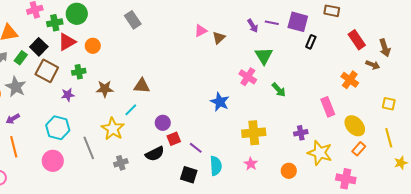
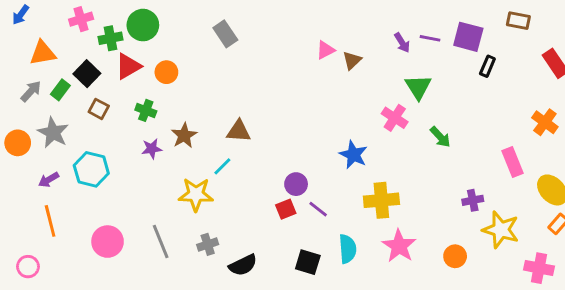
brown square: (47, 71) -> (99, 109), size x0.6
green cross: (79, 72) -> (146, 110), turned 32
brown star: (105, 89) -> (184, 135), turned -30
purple star: (68, 95) -> (152, 149), moved
purple circle: (163, 123) -> (296, 184), moved
cyan hexagon: (58, 128) -> (91, 169), moved
yellow star: (113, 129) -> (196, 194), turned -30
yellow cross: (254, 133) -> (381, 200), moved
gray line: (89, 148) -> (161, 242), moved
purple line: (196, 148) -> (318, 209), moved
black semicircle: (155, 154) -> (243, 265), moved
pink star: (251, 164) -> (399, 246), size x1.6

